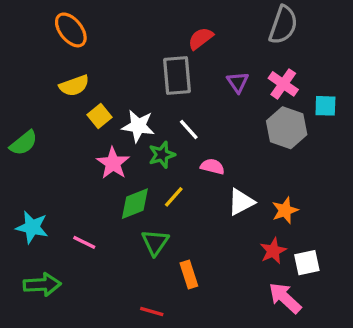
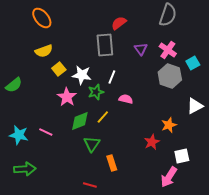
cyan square: (325, 106) -> (193, 63), turned -32
white line: (189, 129) -> (112, 77), turned 64
white triangle: (241, 202) -> (195, 106), moved
pink line: (84, 242) -> (46, 132), moved
red star: (273, 251) -> (152, 142), moved
pink arrow: (285, 298) -> (169, 177), turned -100

